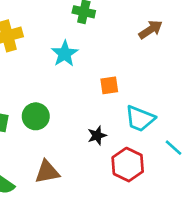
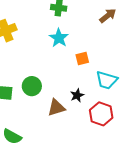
cyan star: (65, 54) -> (59, 38), moved
brown triangle: (47, 172) -> (56, 108), moved

